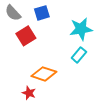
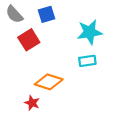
cyan rectangle: (79, 55) -> (87, 61), turned 42

